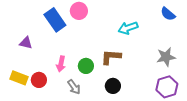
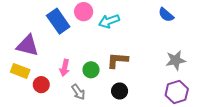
blue semicircle: (168, 14) -> (166, 15), moved
cyan arrow: (128, 28) -> (109, 21), moved
purple triangle: (26, 43) -> (28, 45), size x1.6
yellow rectangle: (19, 78) -> (20, 71), moved

